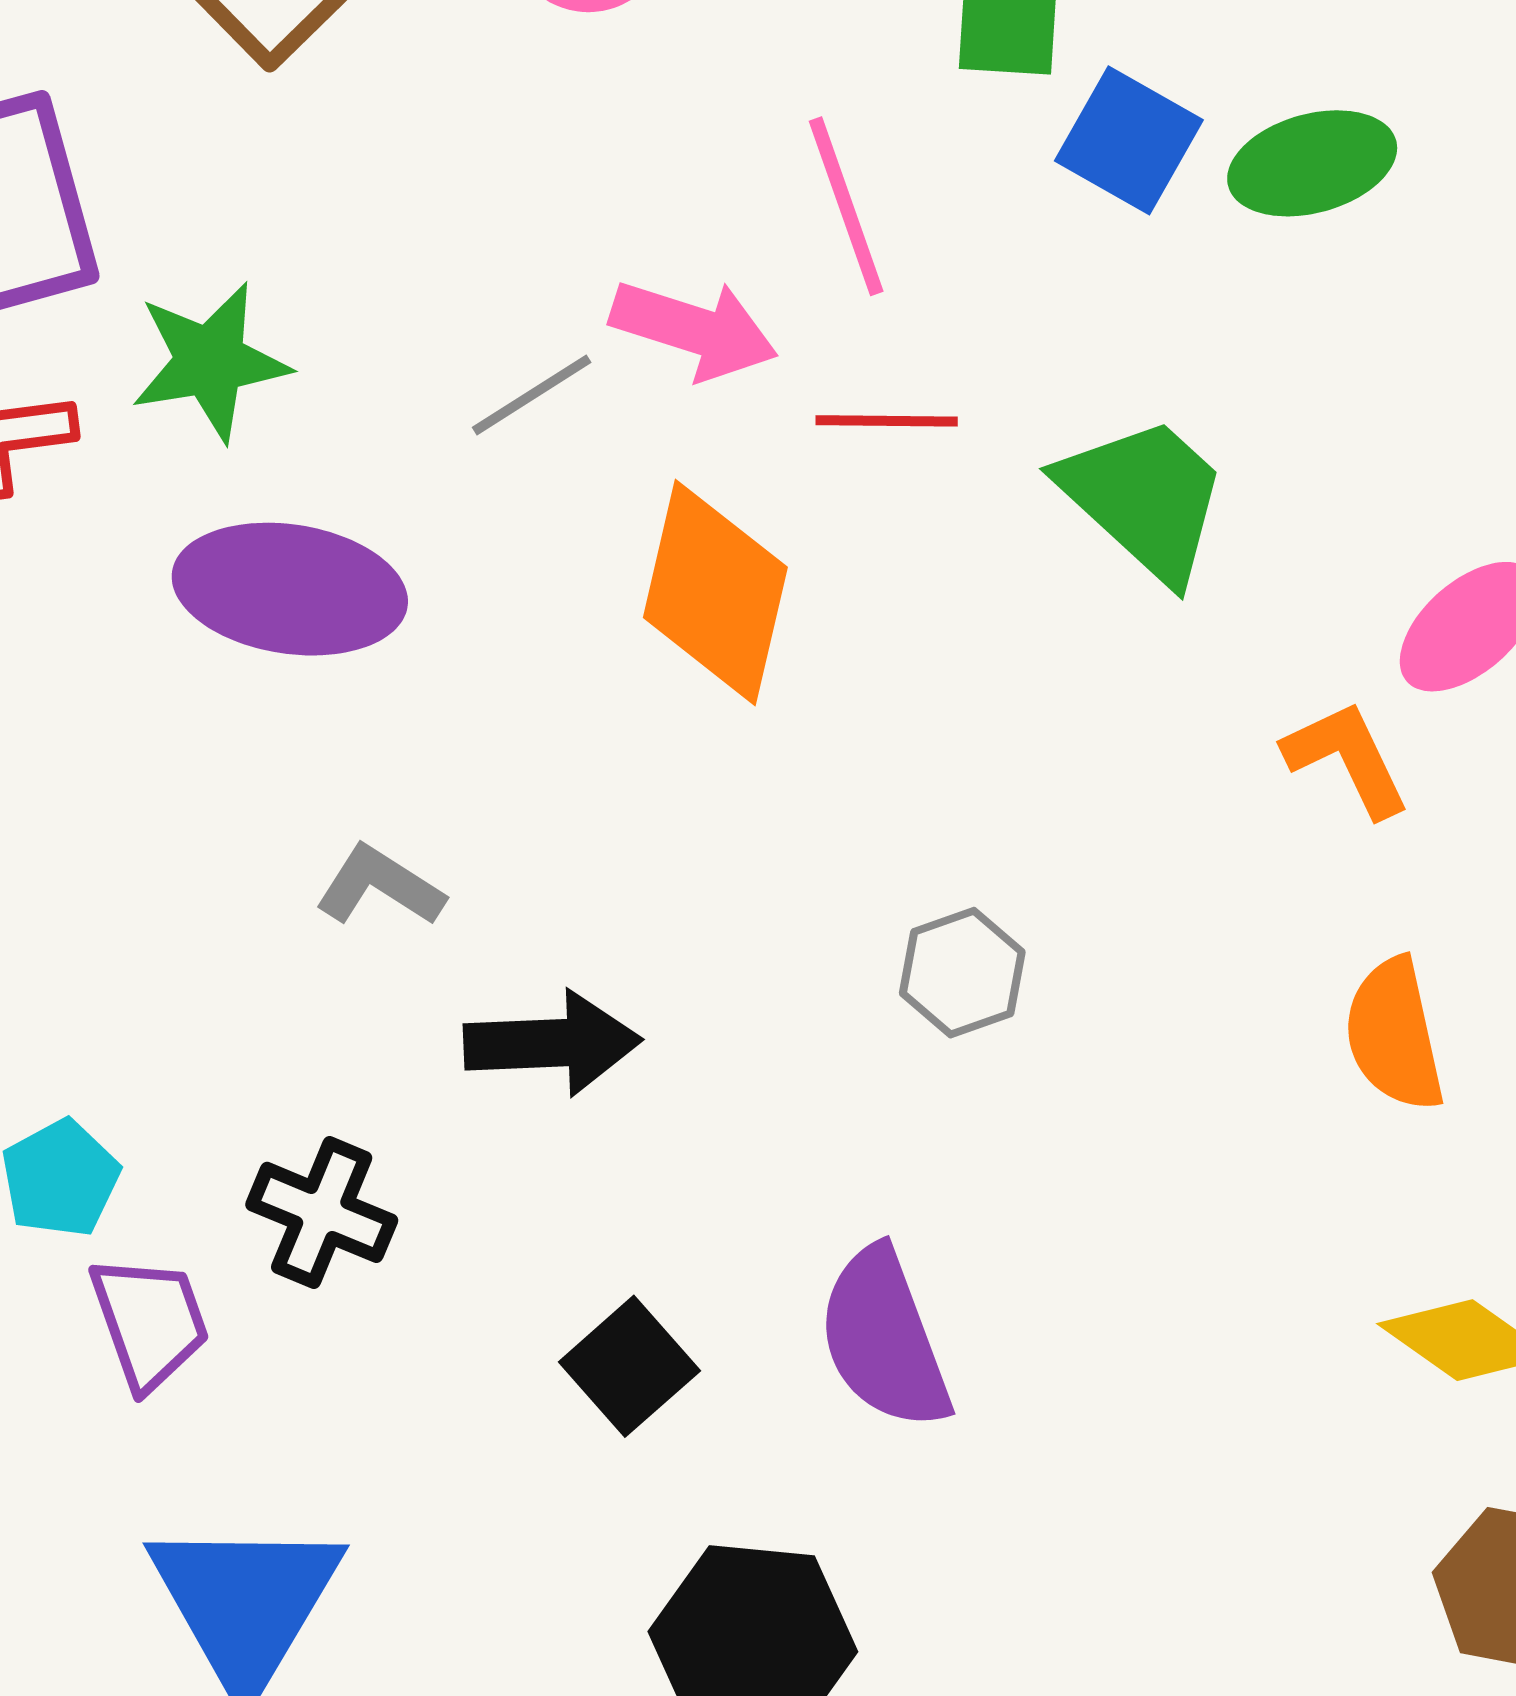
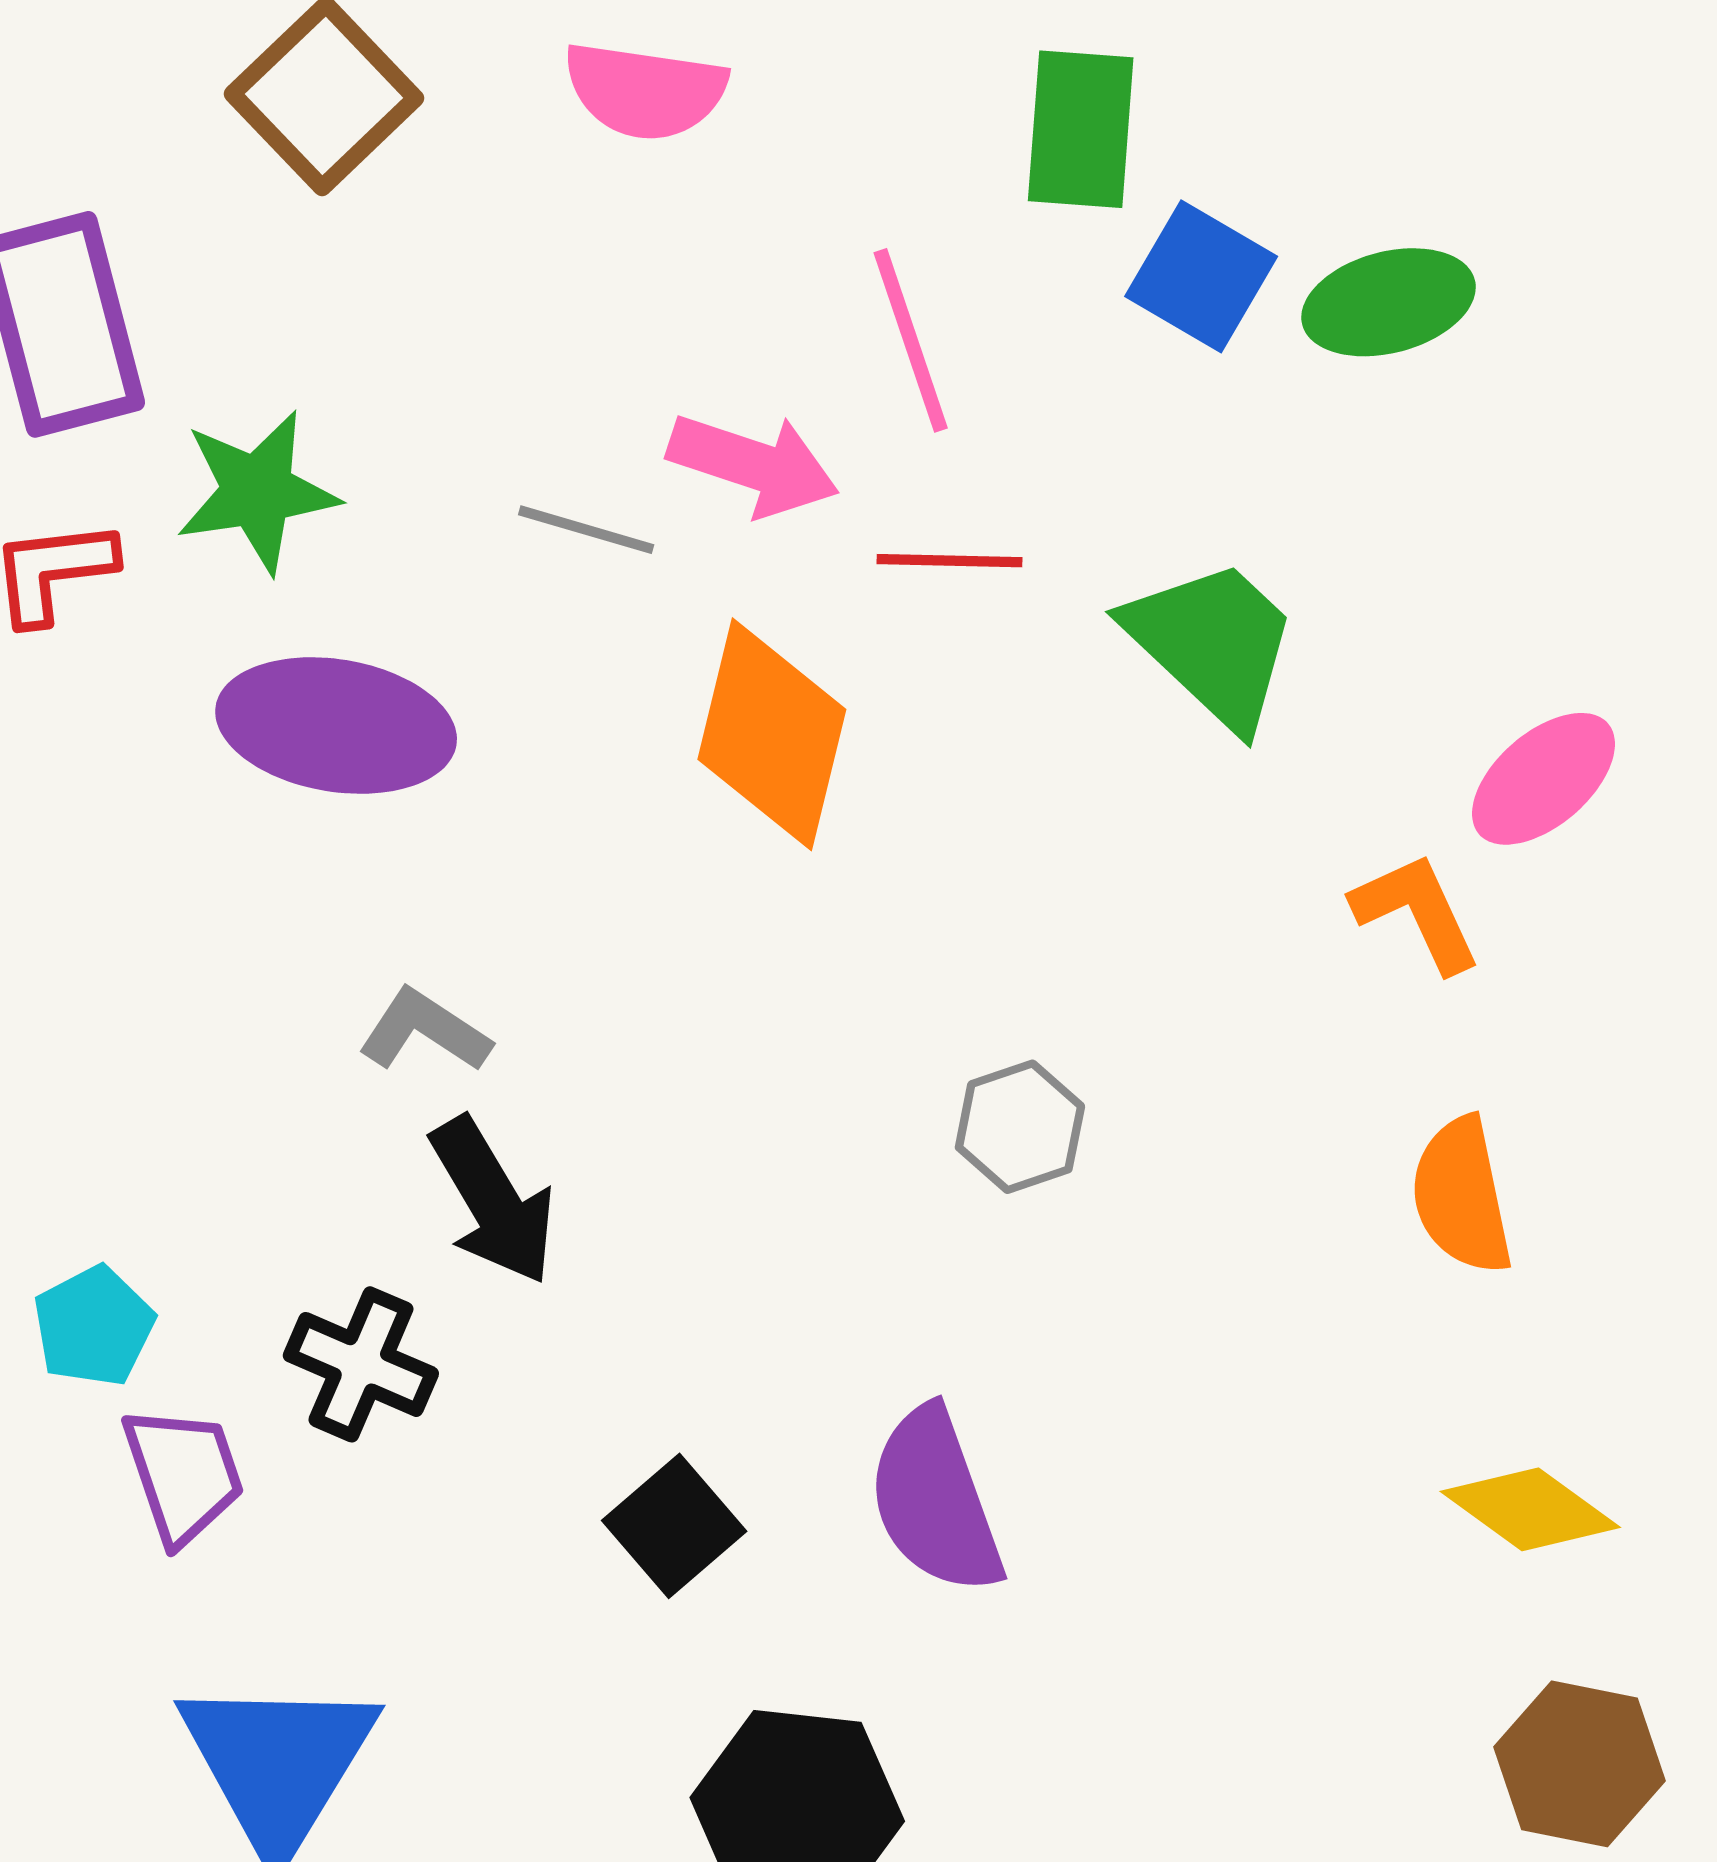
gray line: (532, 395) -> (586, 530), turned 48
black arrow: (552, 1043) -> (493, 1201), moved, turned 61

